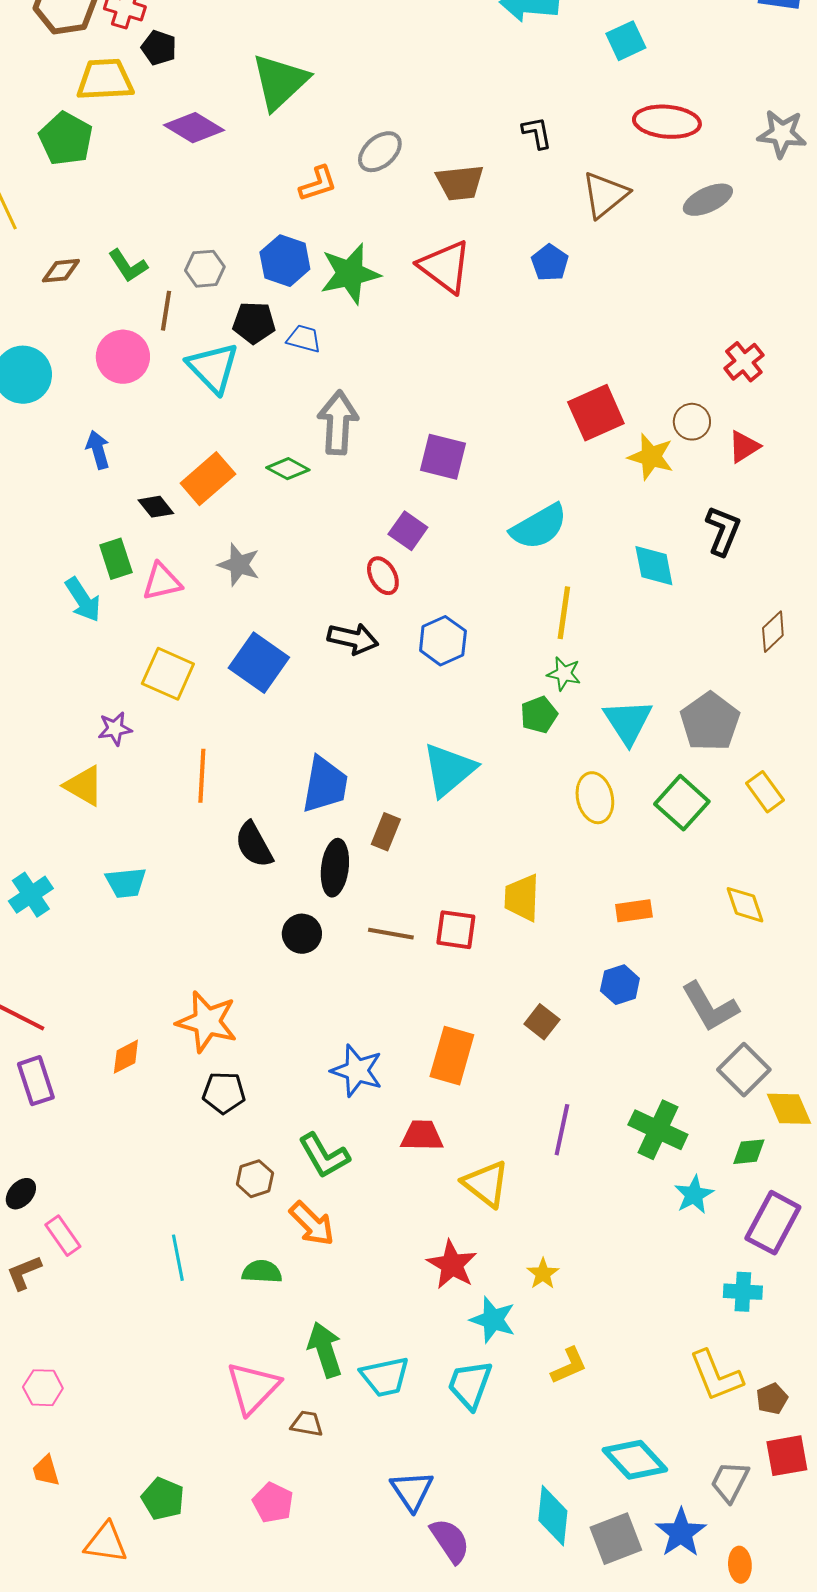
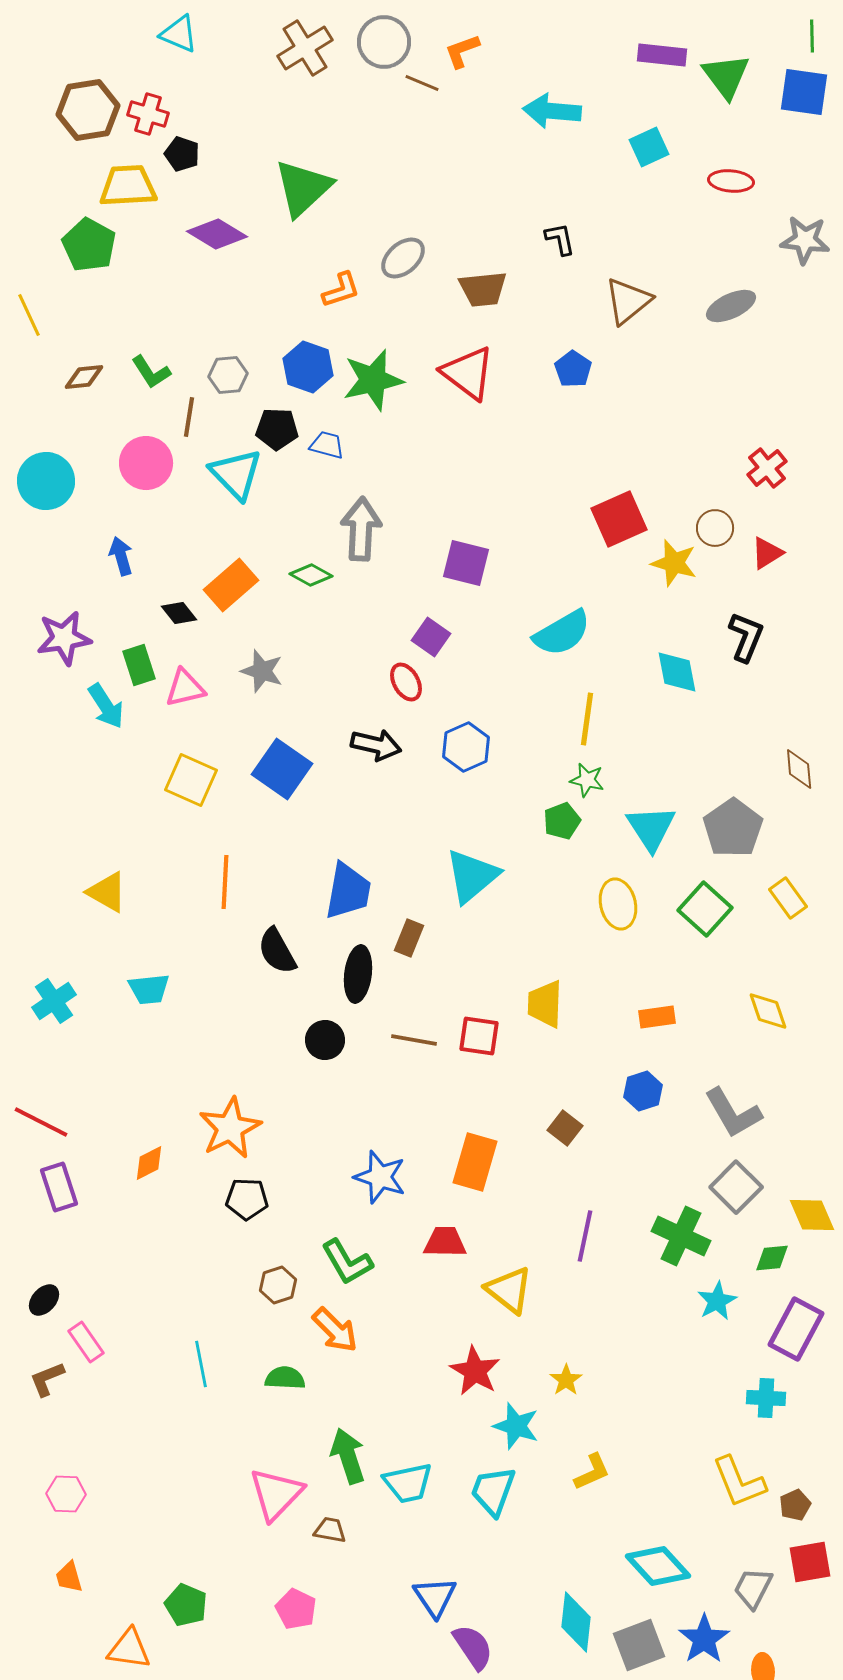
red ellipse: (667, 122) -> (731, 181), moved, size x0.7
brown diamond: (773, 632) -> (799, 769), moved, turned -51
purple star: (115, 729) -> (64, 638), moved, size x1.6
orange star: (207, 1022) -> (230, 1128), turned 30
gray square: (744, 1070) -> (736, 1187), moved

